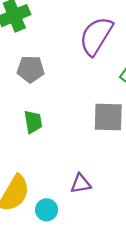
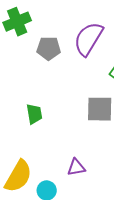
gray pentagon: (31, 69) -> (49, 48), moved

